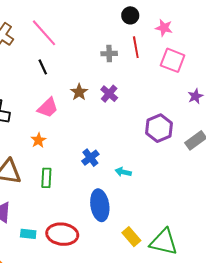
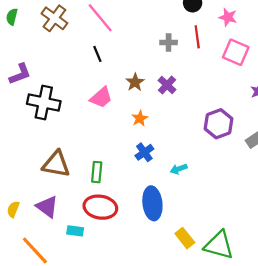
orange star: (38, 140) -> (140, 118), moved
cyan arrow: (123, 172) -> (179, 169), turned -35
red ellipse: (62, 234) -> (100, 207), moved

